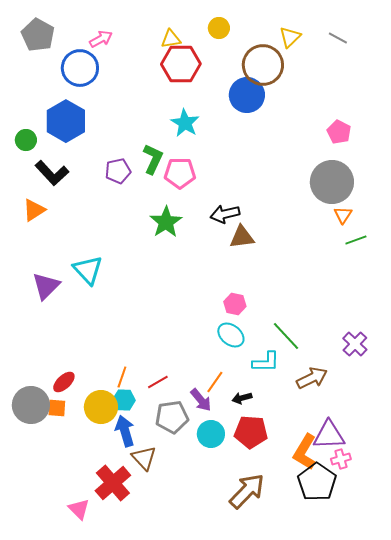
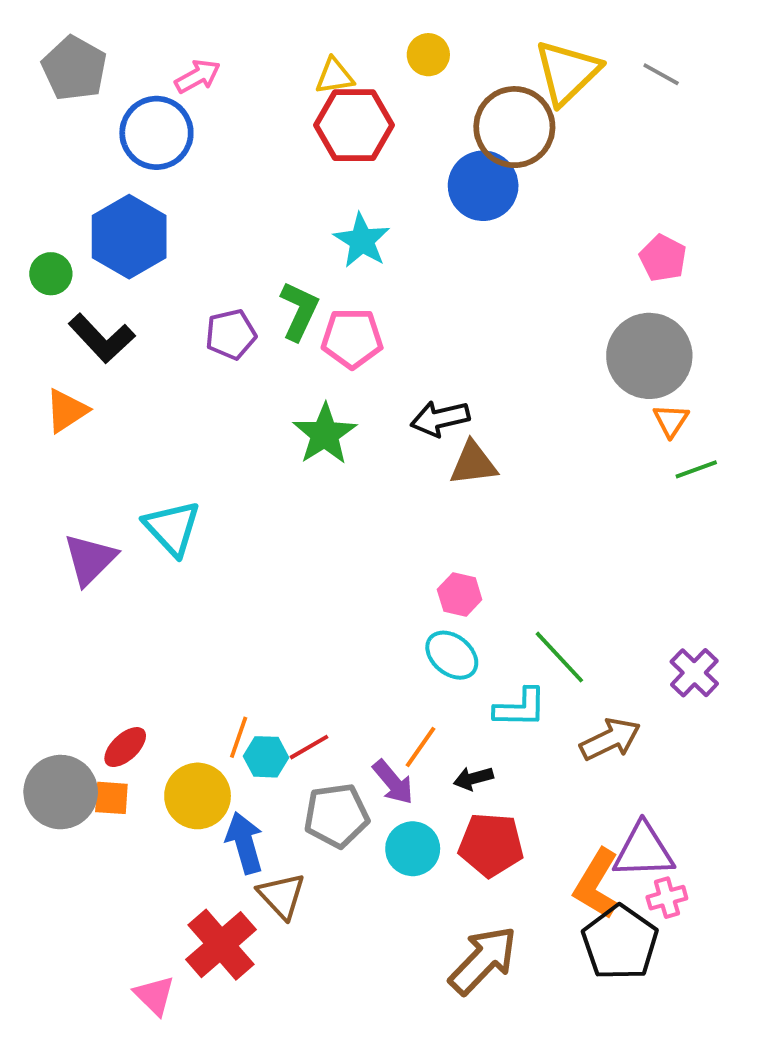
yellow triangle: (290, 37) -> (567, 72), size x1.6
cyan hexagon: (124, 400) -> (266, 757), moved

